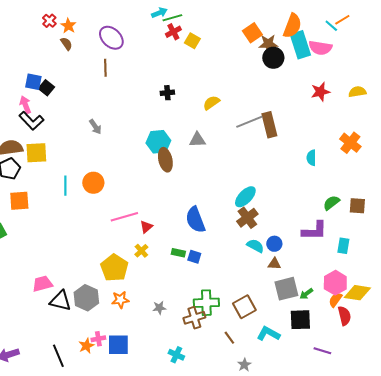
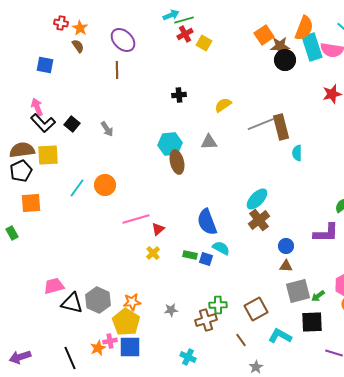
red cross: (49, 21) -> (61, 23), turned -32
blue square: (33, 82) -> (45, 65), moved
black square: (46, 88) -> (72, 124), moved
cyan semicircle: (311, 158) -> (297, 153), moved
cyan line: (65, 186) -> (77, 188), turned 36
cyan semicircle: (255, 246) -> (221, 248), moved
yellow pentagon: (114, 268) -> (126, 322), moved
green cross: (206, 303) -> (218, 305), size x0.7

